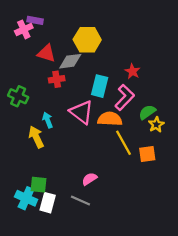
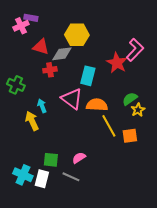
red star: (132, 71) -> (117, 63), size x1.5
pink L-shape: (125, 97) -> (135, 50), moved
green square: (39, 185) -> (51, 160), moved

